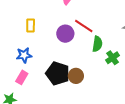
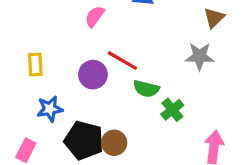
green semicircle: (97, 44) -> (146, 89), turned 98
blue star: (24, 55) -> (50, 109), moved

